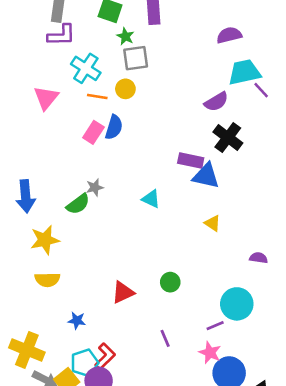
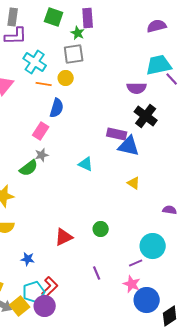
purple semicircle: (229, 35) -> (157, 26), moved
green star: (125, 36) -> (78, 33), moved
purple semicircle: (216, 102) -> (137, 88), turned 30
pink rectangle: (93, 132) -> (41, 131), moved

